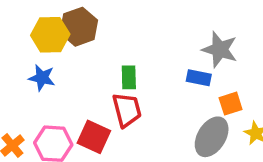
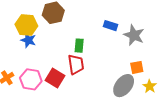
yellow hexagon: (50, 35) -> (26, 25), moved
blue rectangle: (199, 78) -> (111, 26), moved

